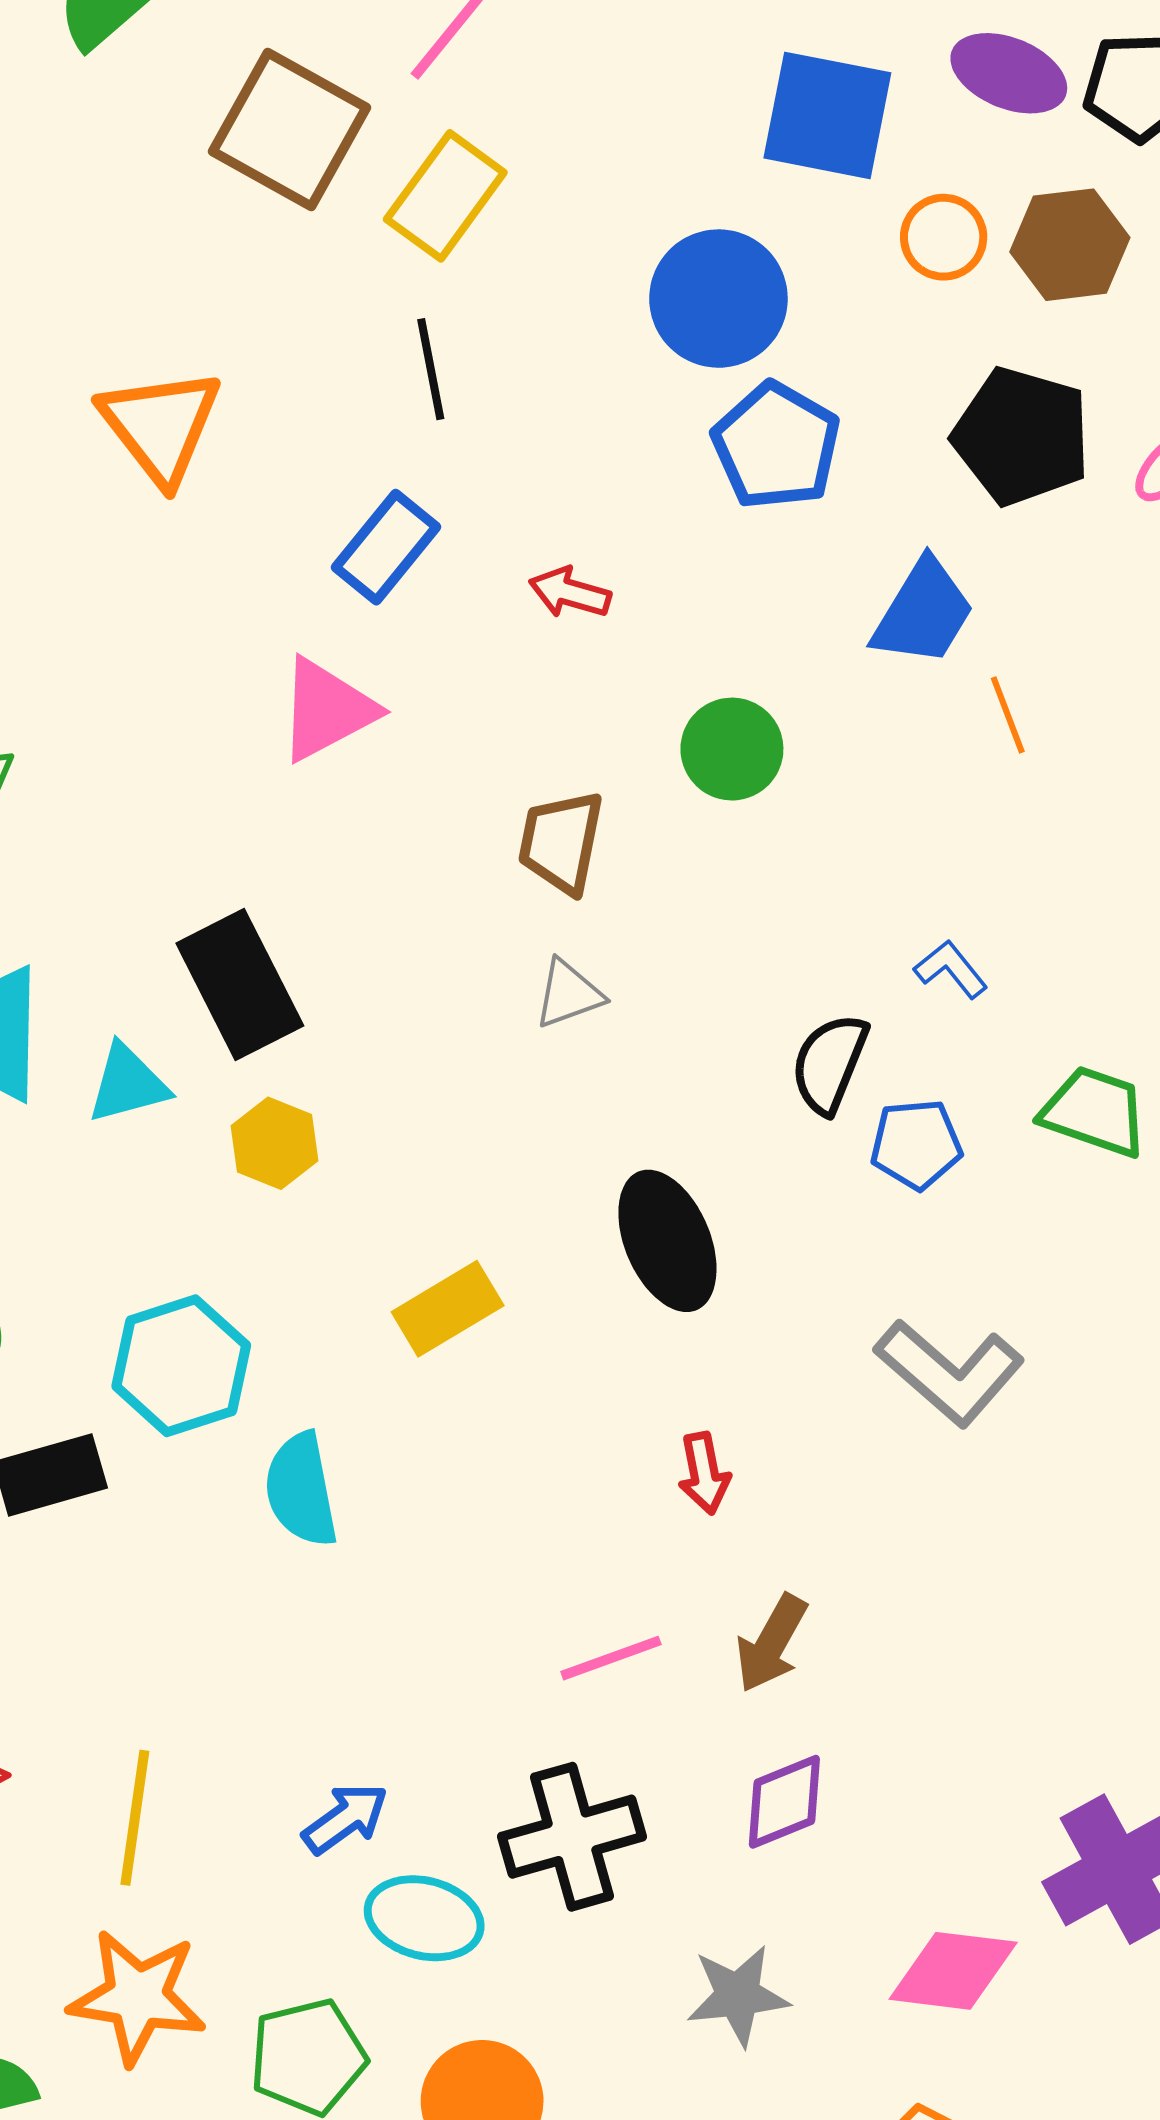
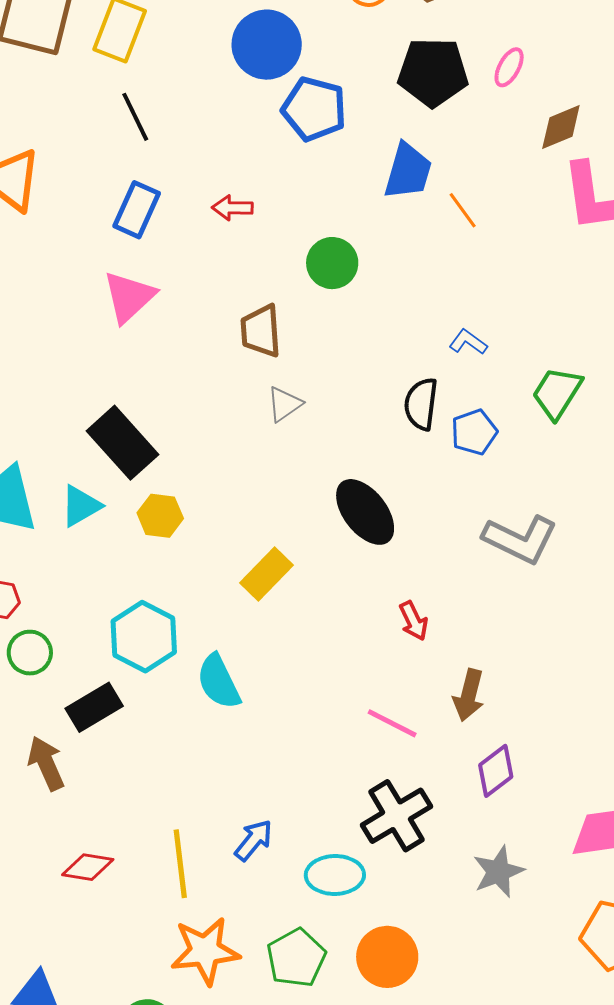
green trapezoid: (1095, 1112) -> (557, 393), turned -62
pink line: (611, 1658) -> (392, 723), turned 62
blue arrow: (345, 1818) -> (254, 840), moved

